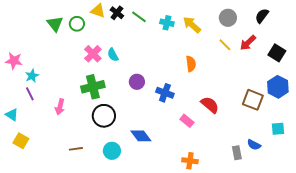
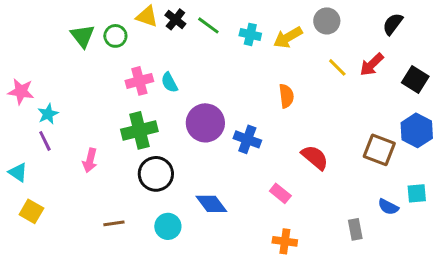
gray circle: (228, 18) -> (327, 21), moved
yellow arrow: (192, 25) -> (288, 37), turned -72
pink cross: (93, 54) -> (139, 81), turned 30
purple circle: (137, 82) -> (205, 123), size x1.6
pink rectangle: (187, 121) -> (280, 193), moved
blue semicircle: (254, 145) -> (388, 207), moved

